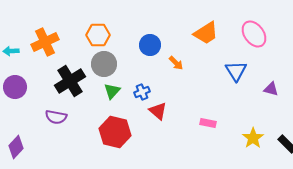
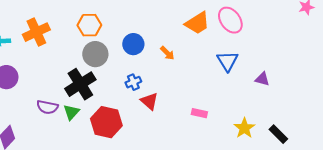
pink ellipse: (254, 34) -> (230, 20), moved
blue circle: (150, 45) -> (133, 44), moved
black cross: (70, 81) -> (80, 84), moved
green triangle: (112, 91) -> (71, 112), moved

